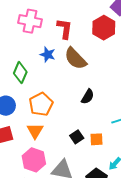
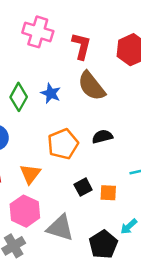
blue star: (48, 55) -> (51, 93), moved
black semicircle: (88, 97) -> (102, 137), turned -140
orange pentagon: (41, 104) -> (63, 144), moved

